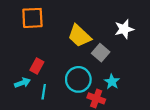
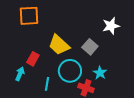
yellow trapezoid: (79, 36) -> (59, 45), moved
cyan arrow: (22, 83) -> (20, 74), turned -48
cyan line: (44, 92) -> (47, 84), moved

